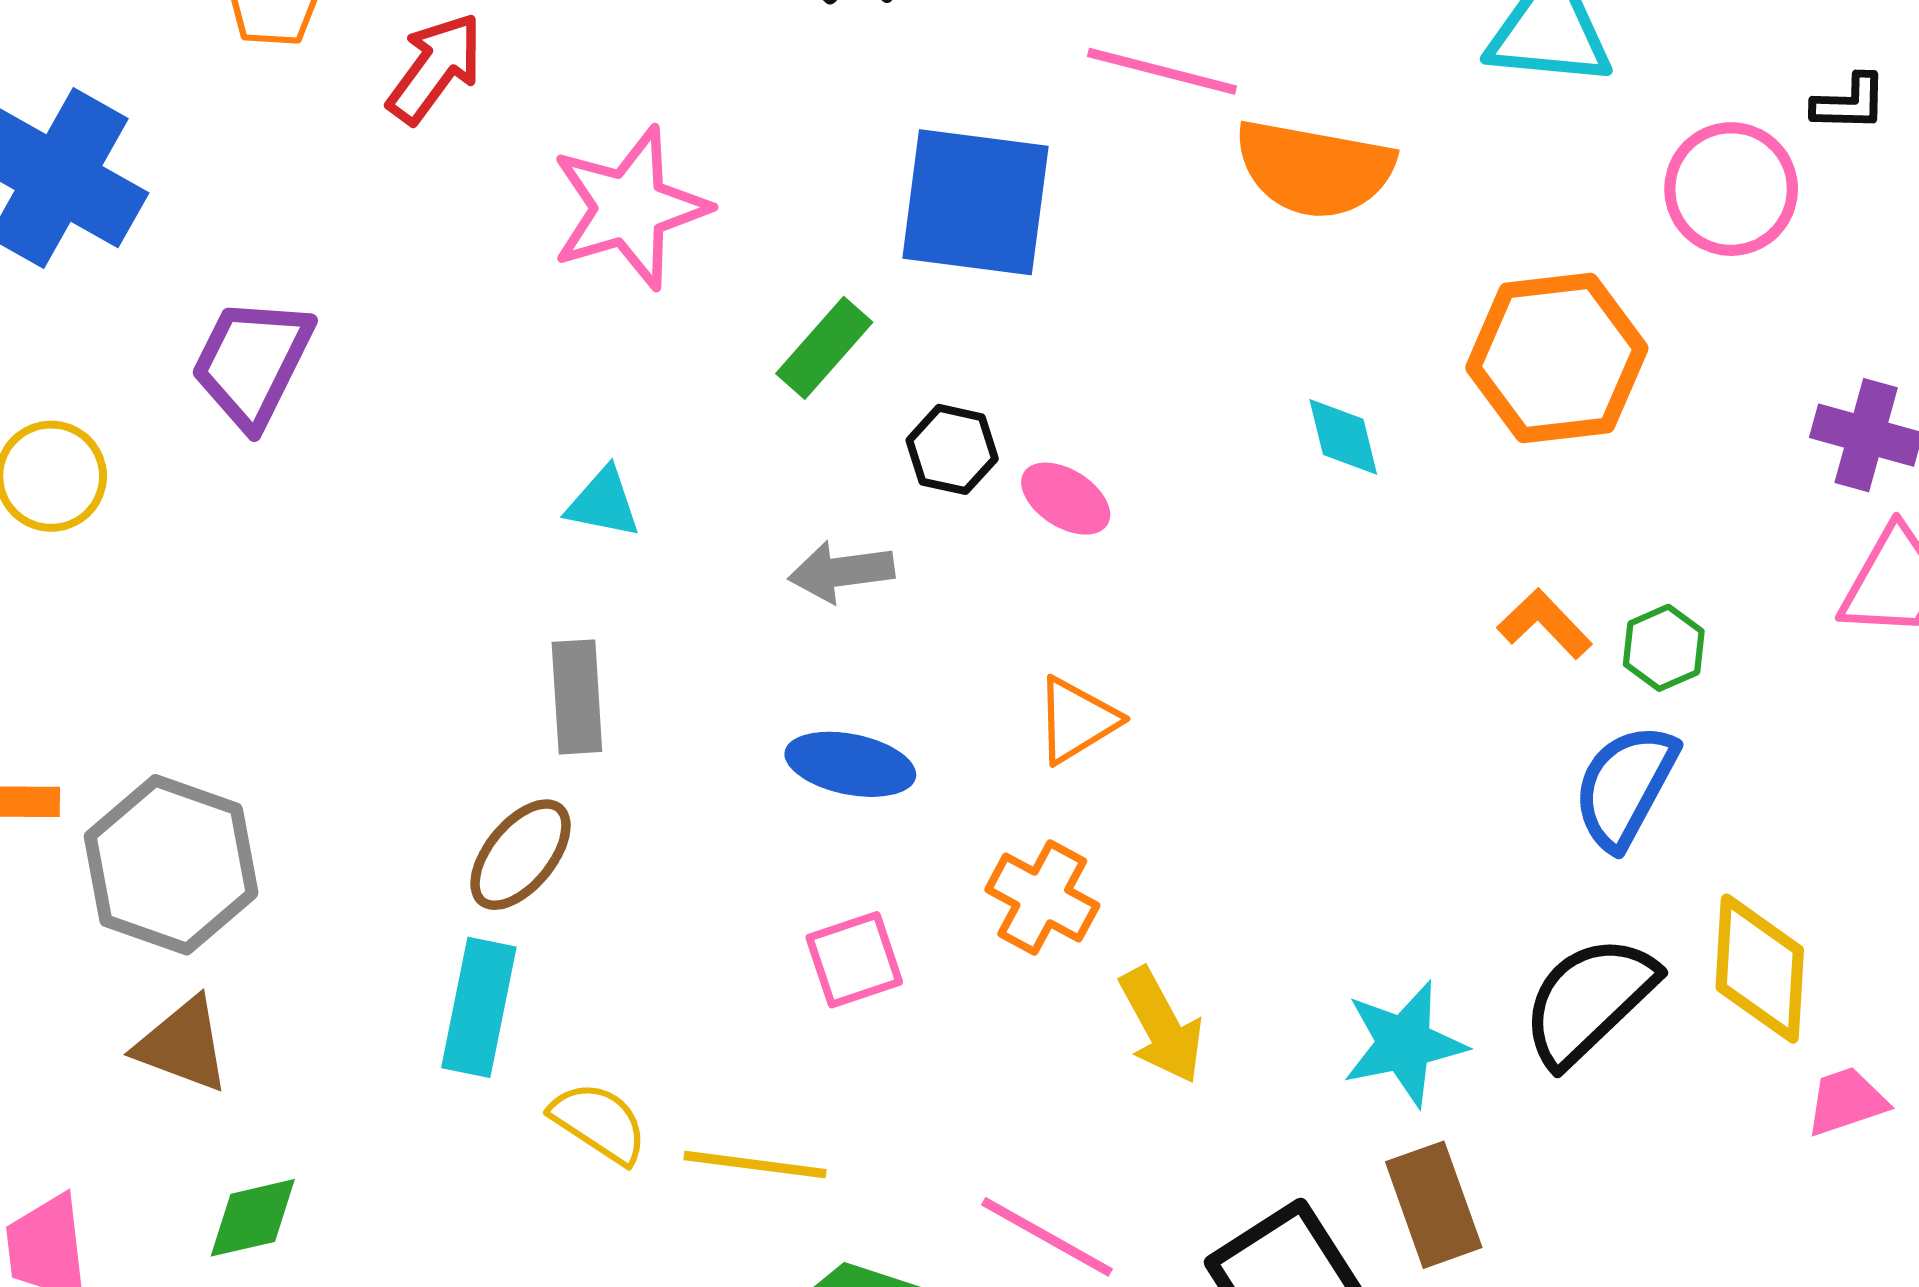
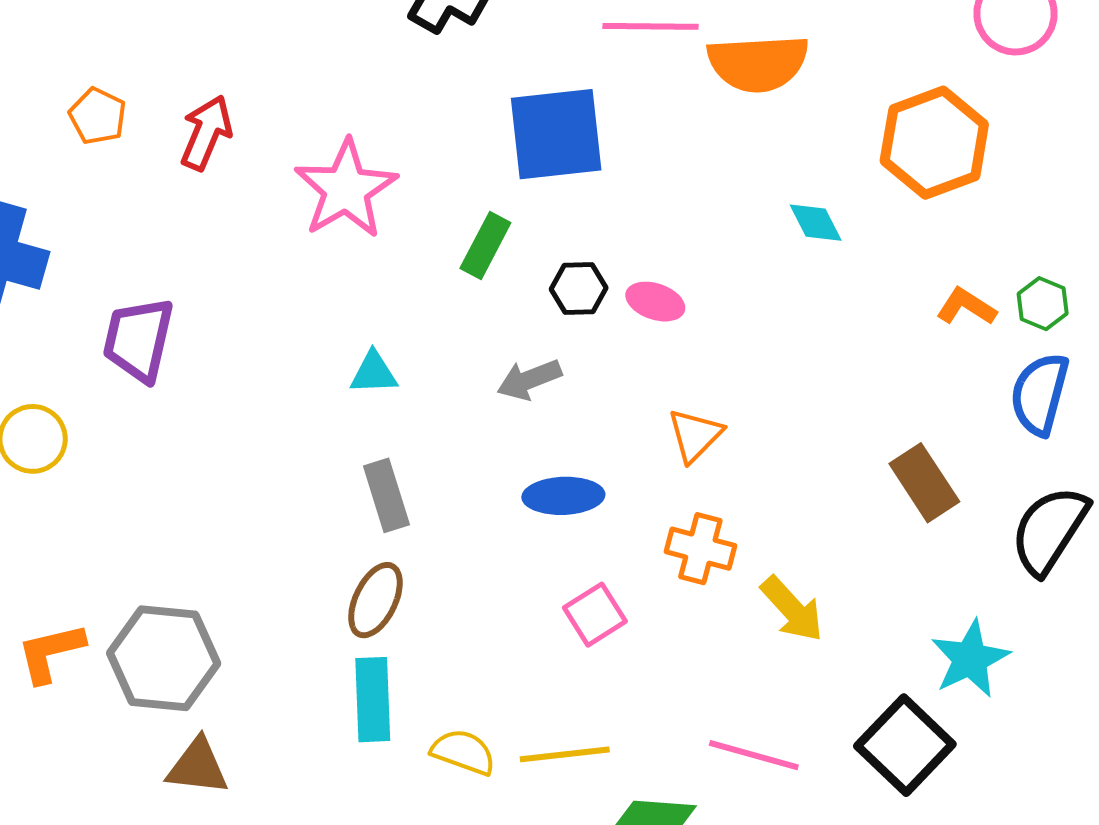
cyan star: (1404, 1044) -> (970, 659), moved
brown rectangle: (1434, 1205) -> (924, 483), moved

